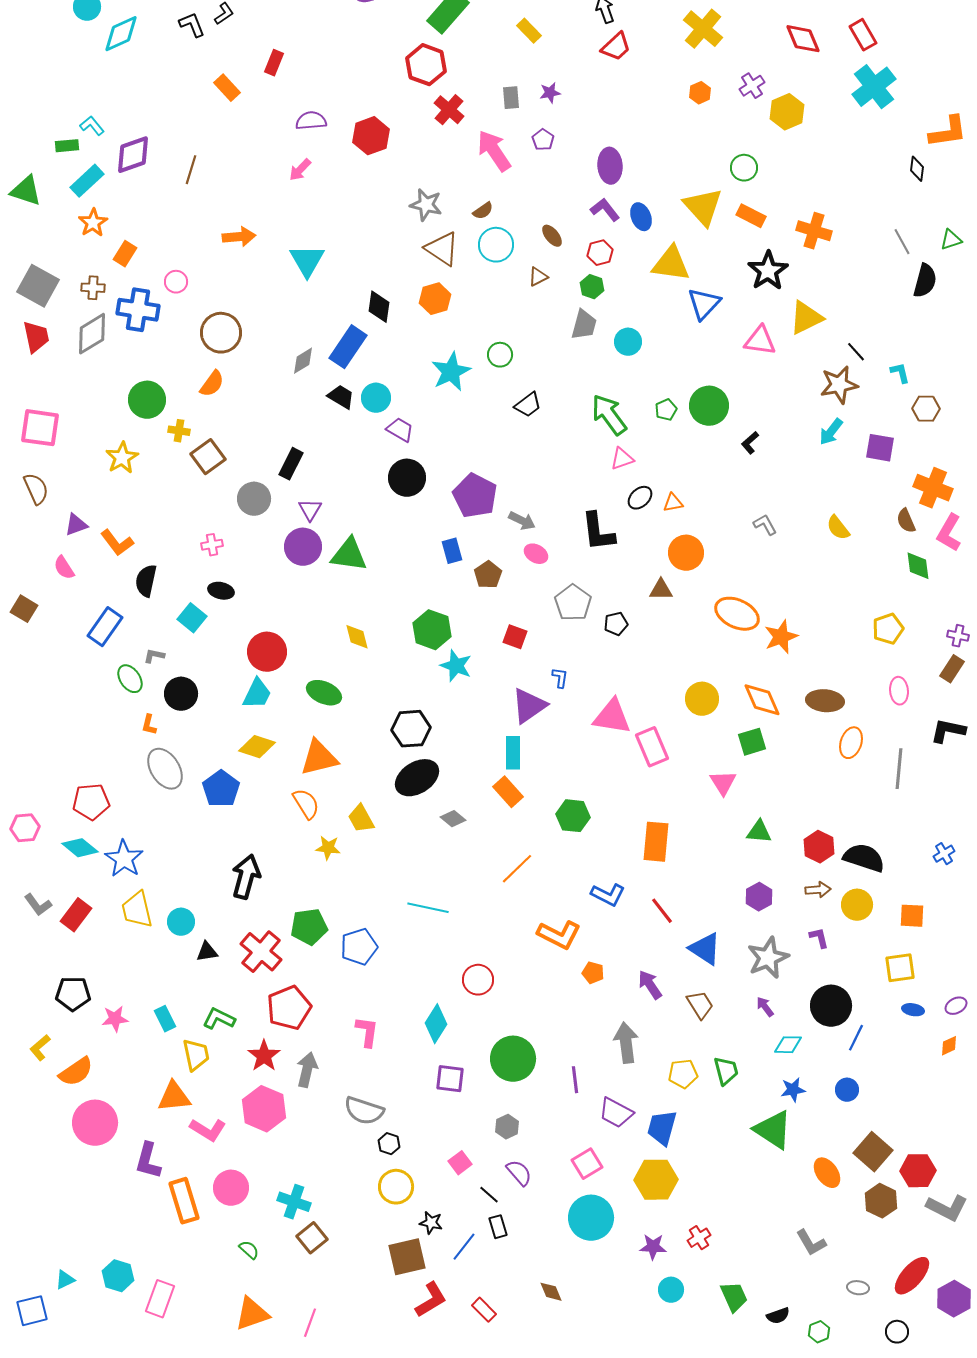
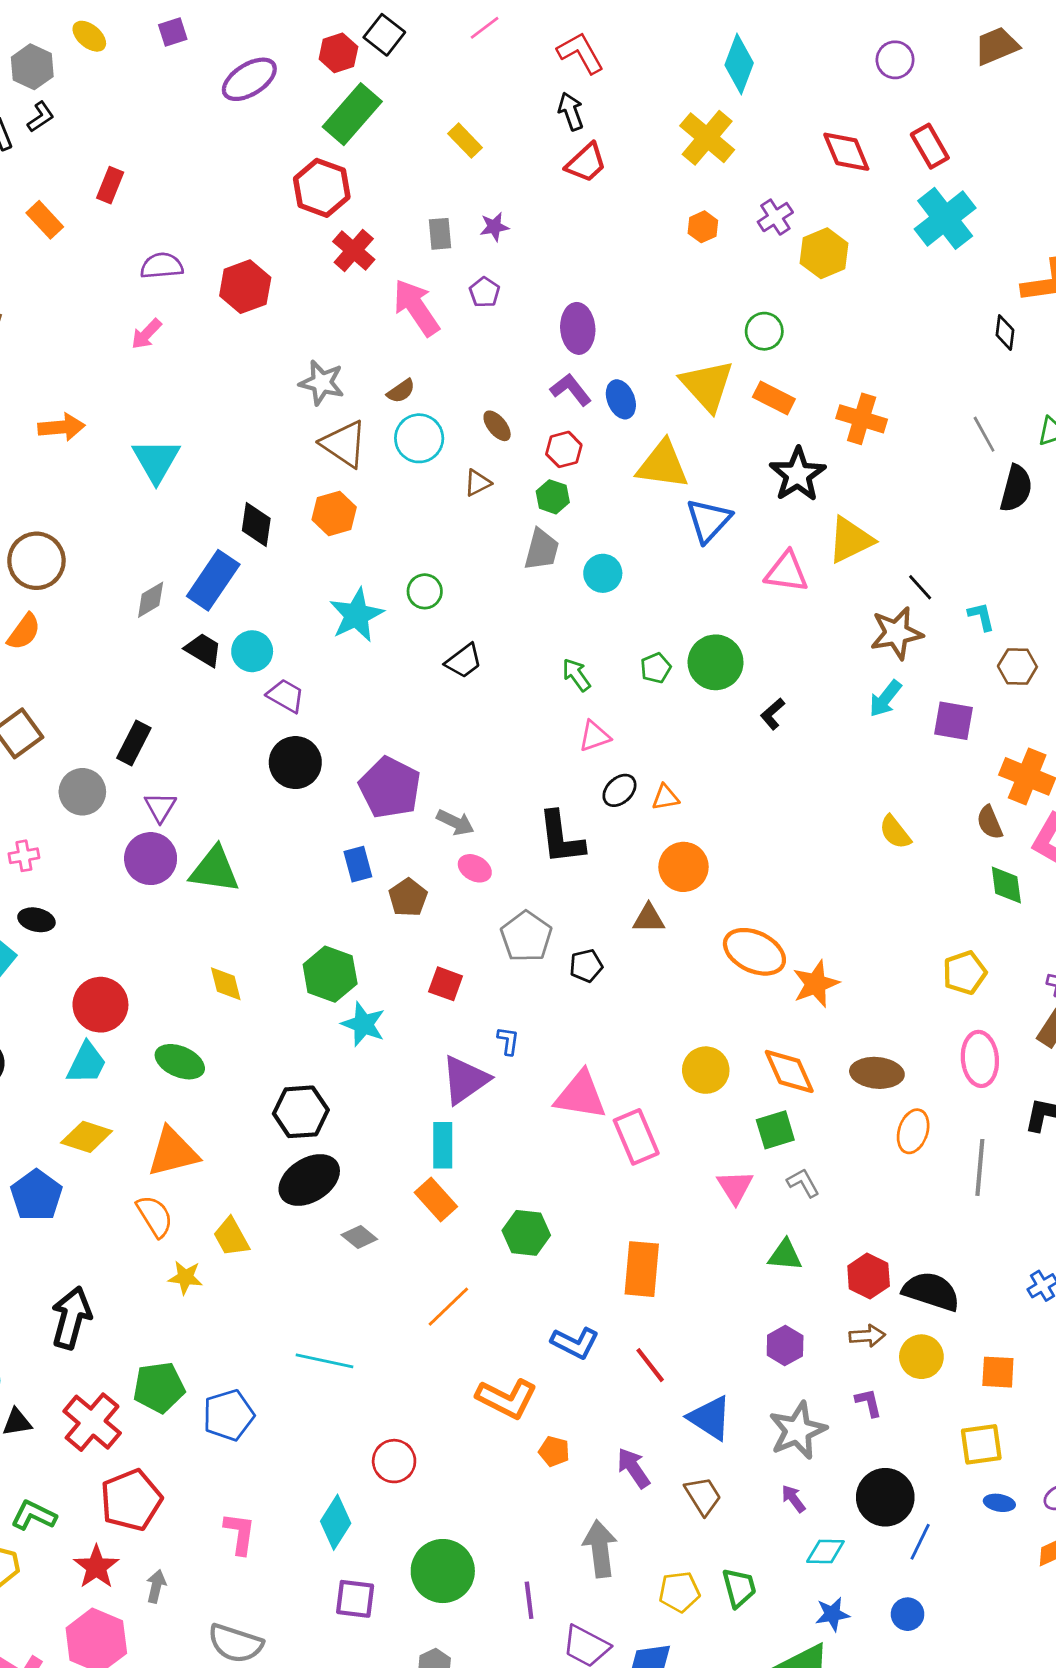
green arrow: (609, 415) -> (576, 675), size x0.6
gray L-shape: (765, 525) -> (803, 1183), moved
pink ellipse: (899, 691) -> (980, 1059), size x1.4
gray arrow: (307, 1070) -> (156, 1586), size x0.7

